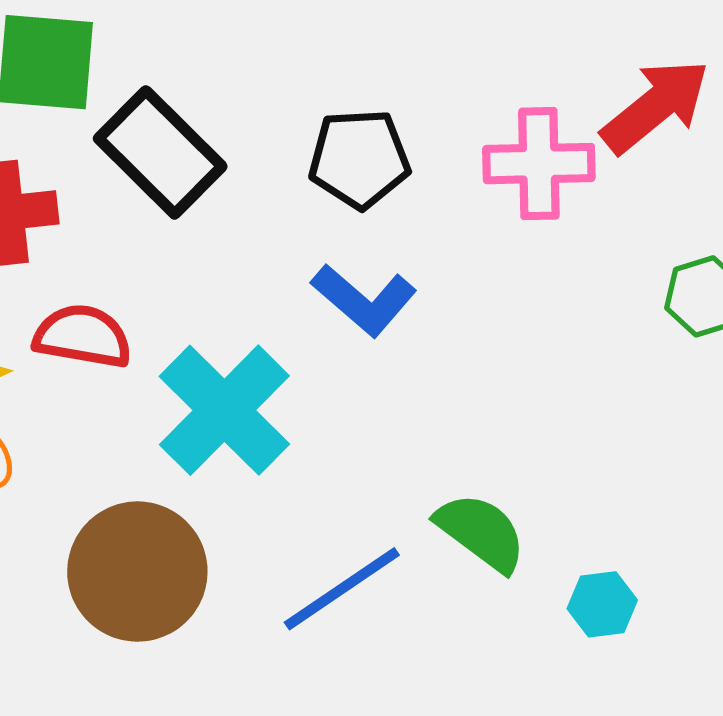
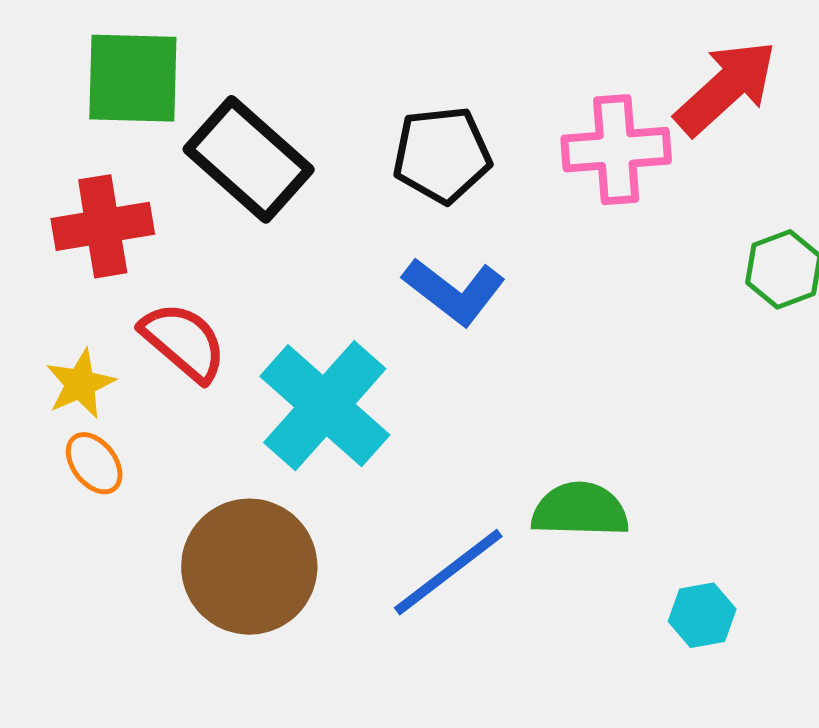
red semicircle: (83, 336) -> (184, 342), turned 34
green semicircle: (481, 532) -> (580, 510), turned -32
cyan hexagon: (602, 604) -> (702, 615), moved

